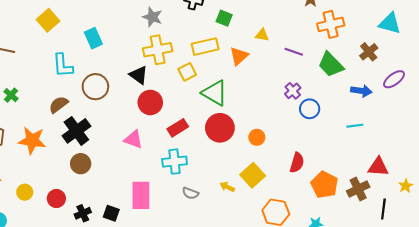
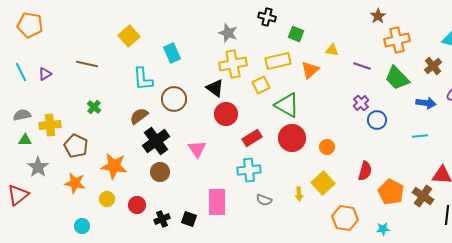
pink triangle: (133, 139) -> (197, 149), moved, turned 36
orange star: (32, 140) -> (114, 166), moved
yellow arrow: (227, 187) -> (299, 194), turned -120
brown cross: (358, 189) -> (423, 196), turned -30

